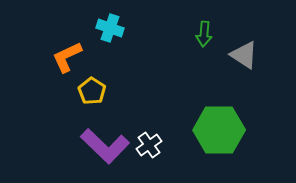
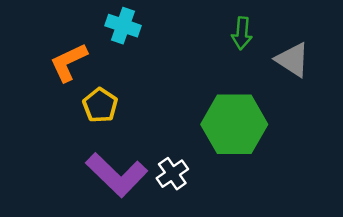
green hexagon: (219, 130) -> (234, 124), moved

